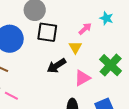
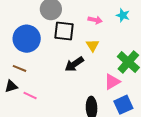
pink arrow: (85, 29) -> (95, 20), moved, turned 56
pink triangle: (82, 78) -> (112, 82), moved

